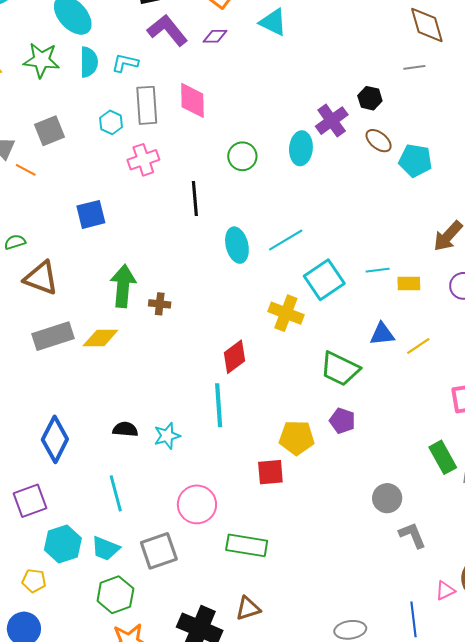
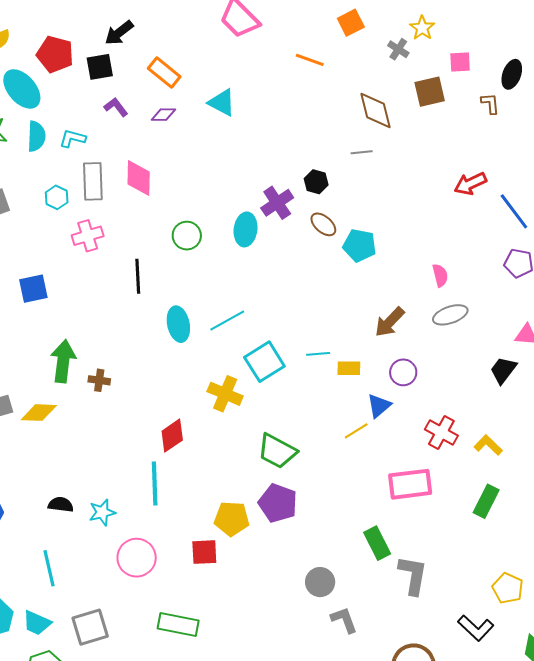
purple L-shape: (167, 30) -> (116, 107), size x0.6
blue triangle: (382, 334) -> (379, 406), moved, turned -36
purple pentagon: (342, 421) -> (278, 503), size x1.5
pink circle: (197, 504) -> (137, 558), moved

